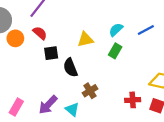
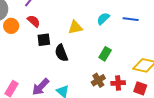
blue line: (146, 30) -> (131, 19), turned 35
green rectangle: (115, 51) -> (105, 54), moved
brown cross: (90, 91) -> (98, 80), moved

